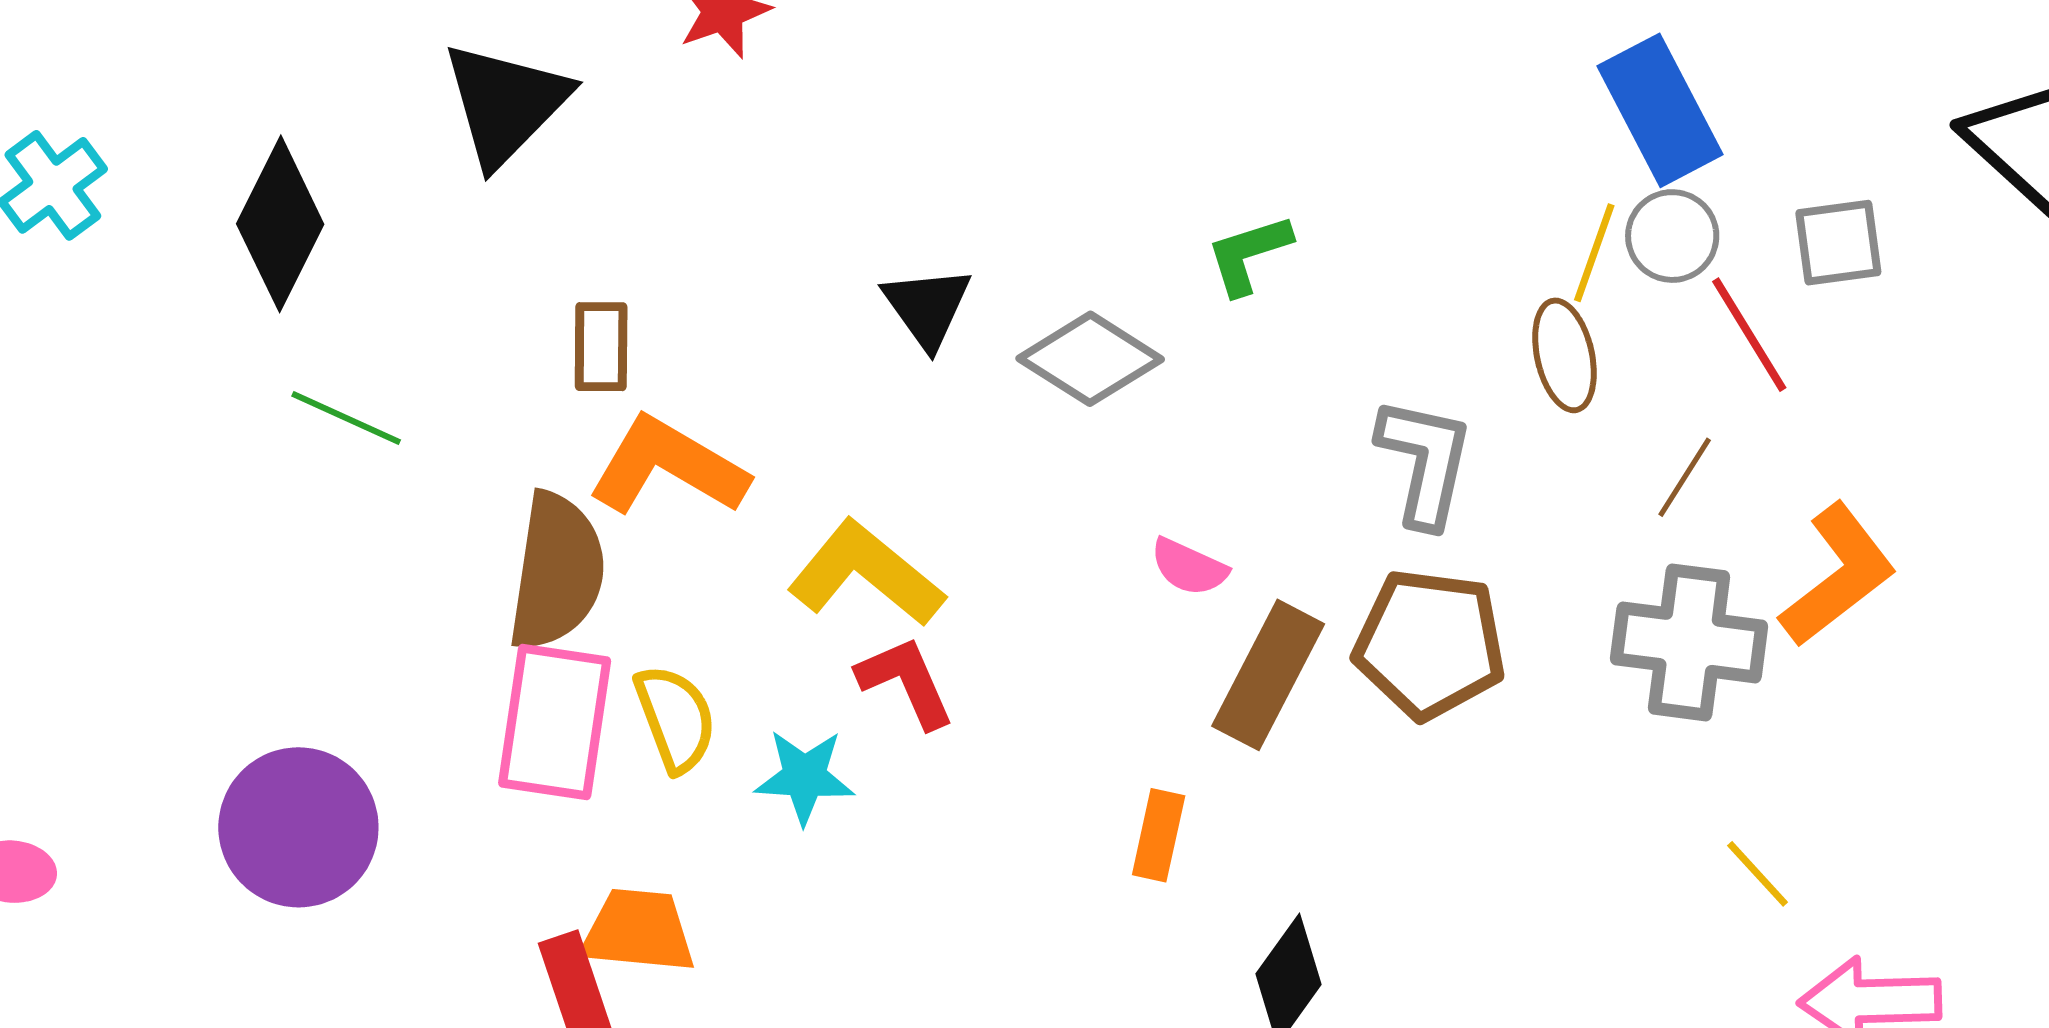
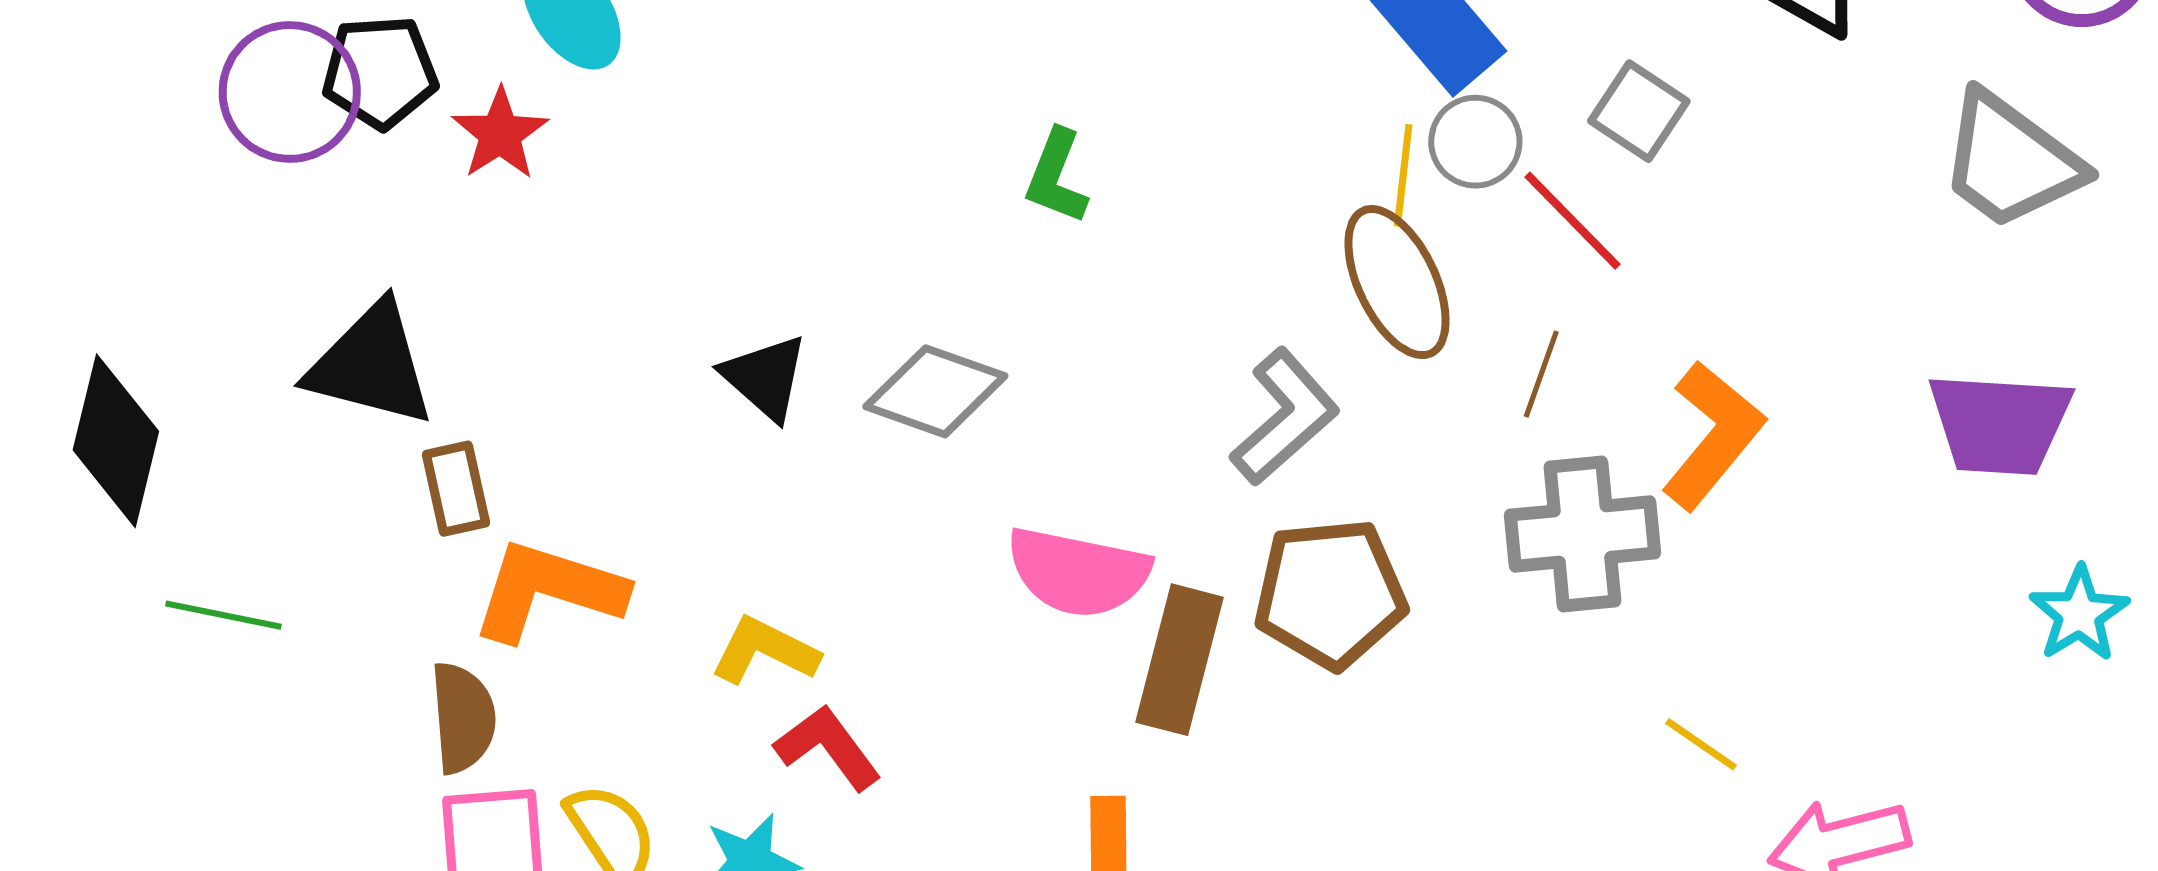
black triangle: (505, 104) -> (371, 365), moved, turned -47
gray square: (1838, 243) -> (1639, 111), turned -36
green L-shape: (1249, 254) -> (1056, 177), moved, turned -38
brown ellipse: (1565, 355) -> (1397, 282), size x1.4
gray L-shape: (1425, 462) -> (1285, 417), turned 49
pink semicircle: (1189, 567) -> (1078, 572), size x1.8
brown semicircle: (557, 572) -> (463, 718), size x0.7
yellow L-shape: (866, 574) -> (765, 651), size x0.7

